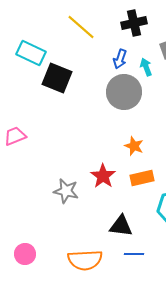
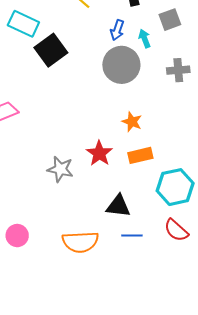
black square: (57, 78) -> (51, 50), turned 32

